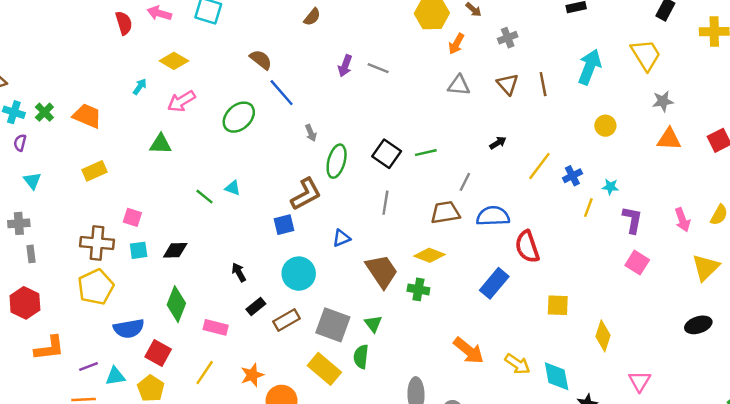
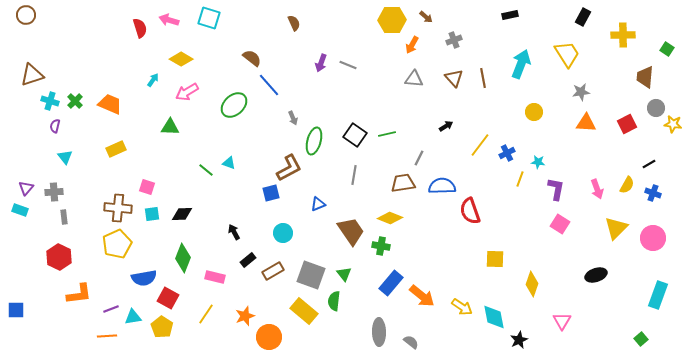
brown semicircle: (312, 17) -> (294, 23), turned -63
cyan circle: (299, 274) -> (283, 233), size x0.7
blue rectangle: (494, 283) -> (391, 283), moved
black ellipse: (698, 325) -> (596, 275), moved

